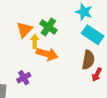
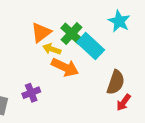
cyan rectangle: (93, 35) -> (91, 46), moved
yellow arrow: (35, 41) -> (52, 49), turned -80

